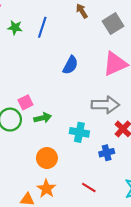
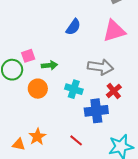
green arrow: (43, 118) -> (49, 65), moved
blue cross: (107, 153) -> (96, 111), size x1.6
orange circle: (47, 158) -> (38, 89), moved

